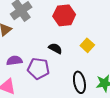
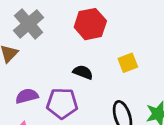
yellow square: (87, 45) -> (128, 63), turned 32

